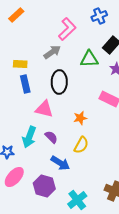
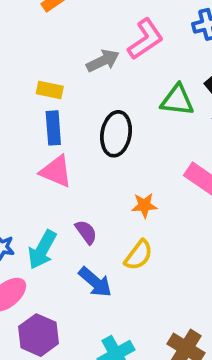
gray arrow: (52, 52) -> (103, 61), moved
pink triangle: (44, 109) -> (56, 171), moved
cyan arrow: (29, 137) -> (42, 250), moved
purple hexagon: (44, 186) -> (38, 335), moved

